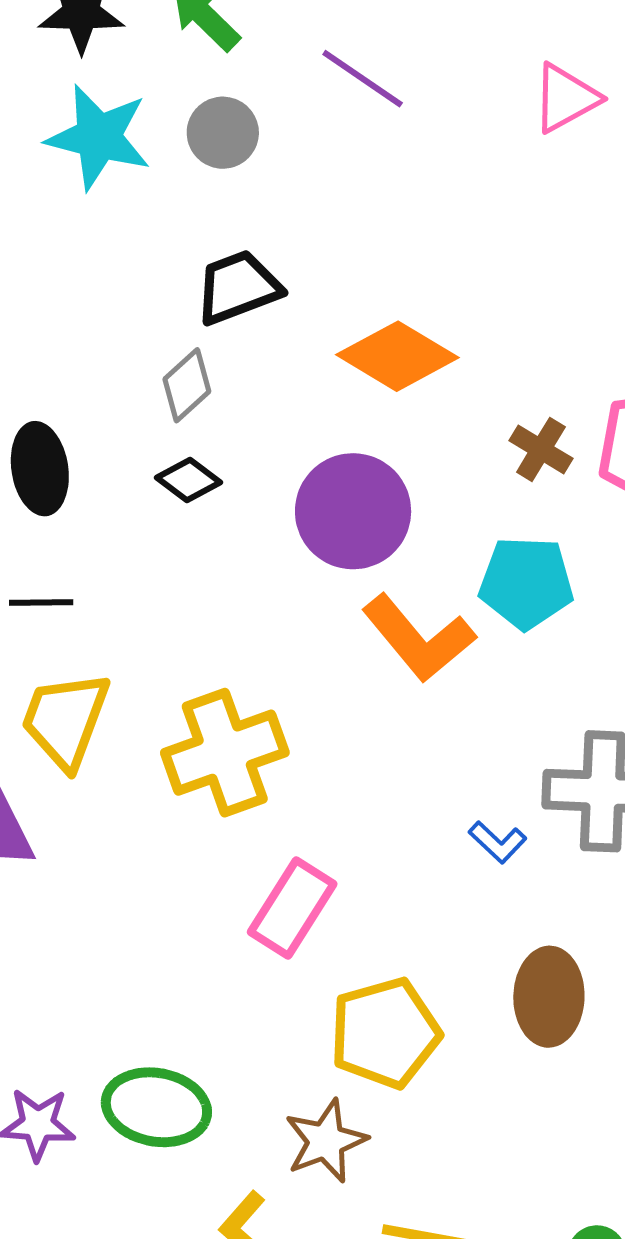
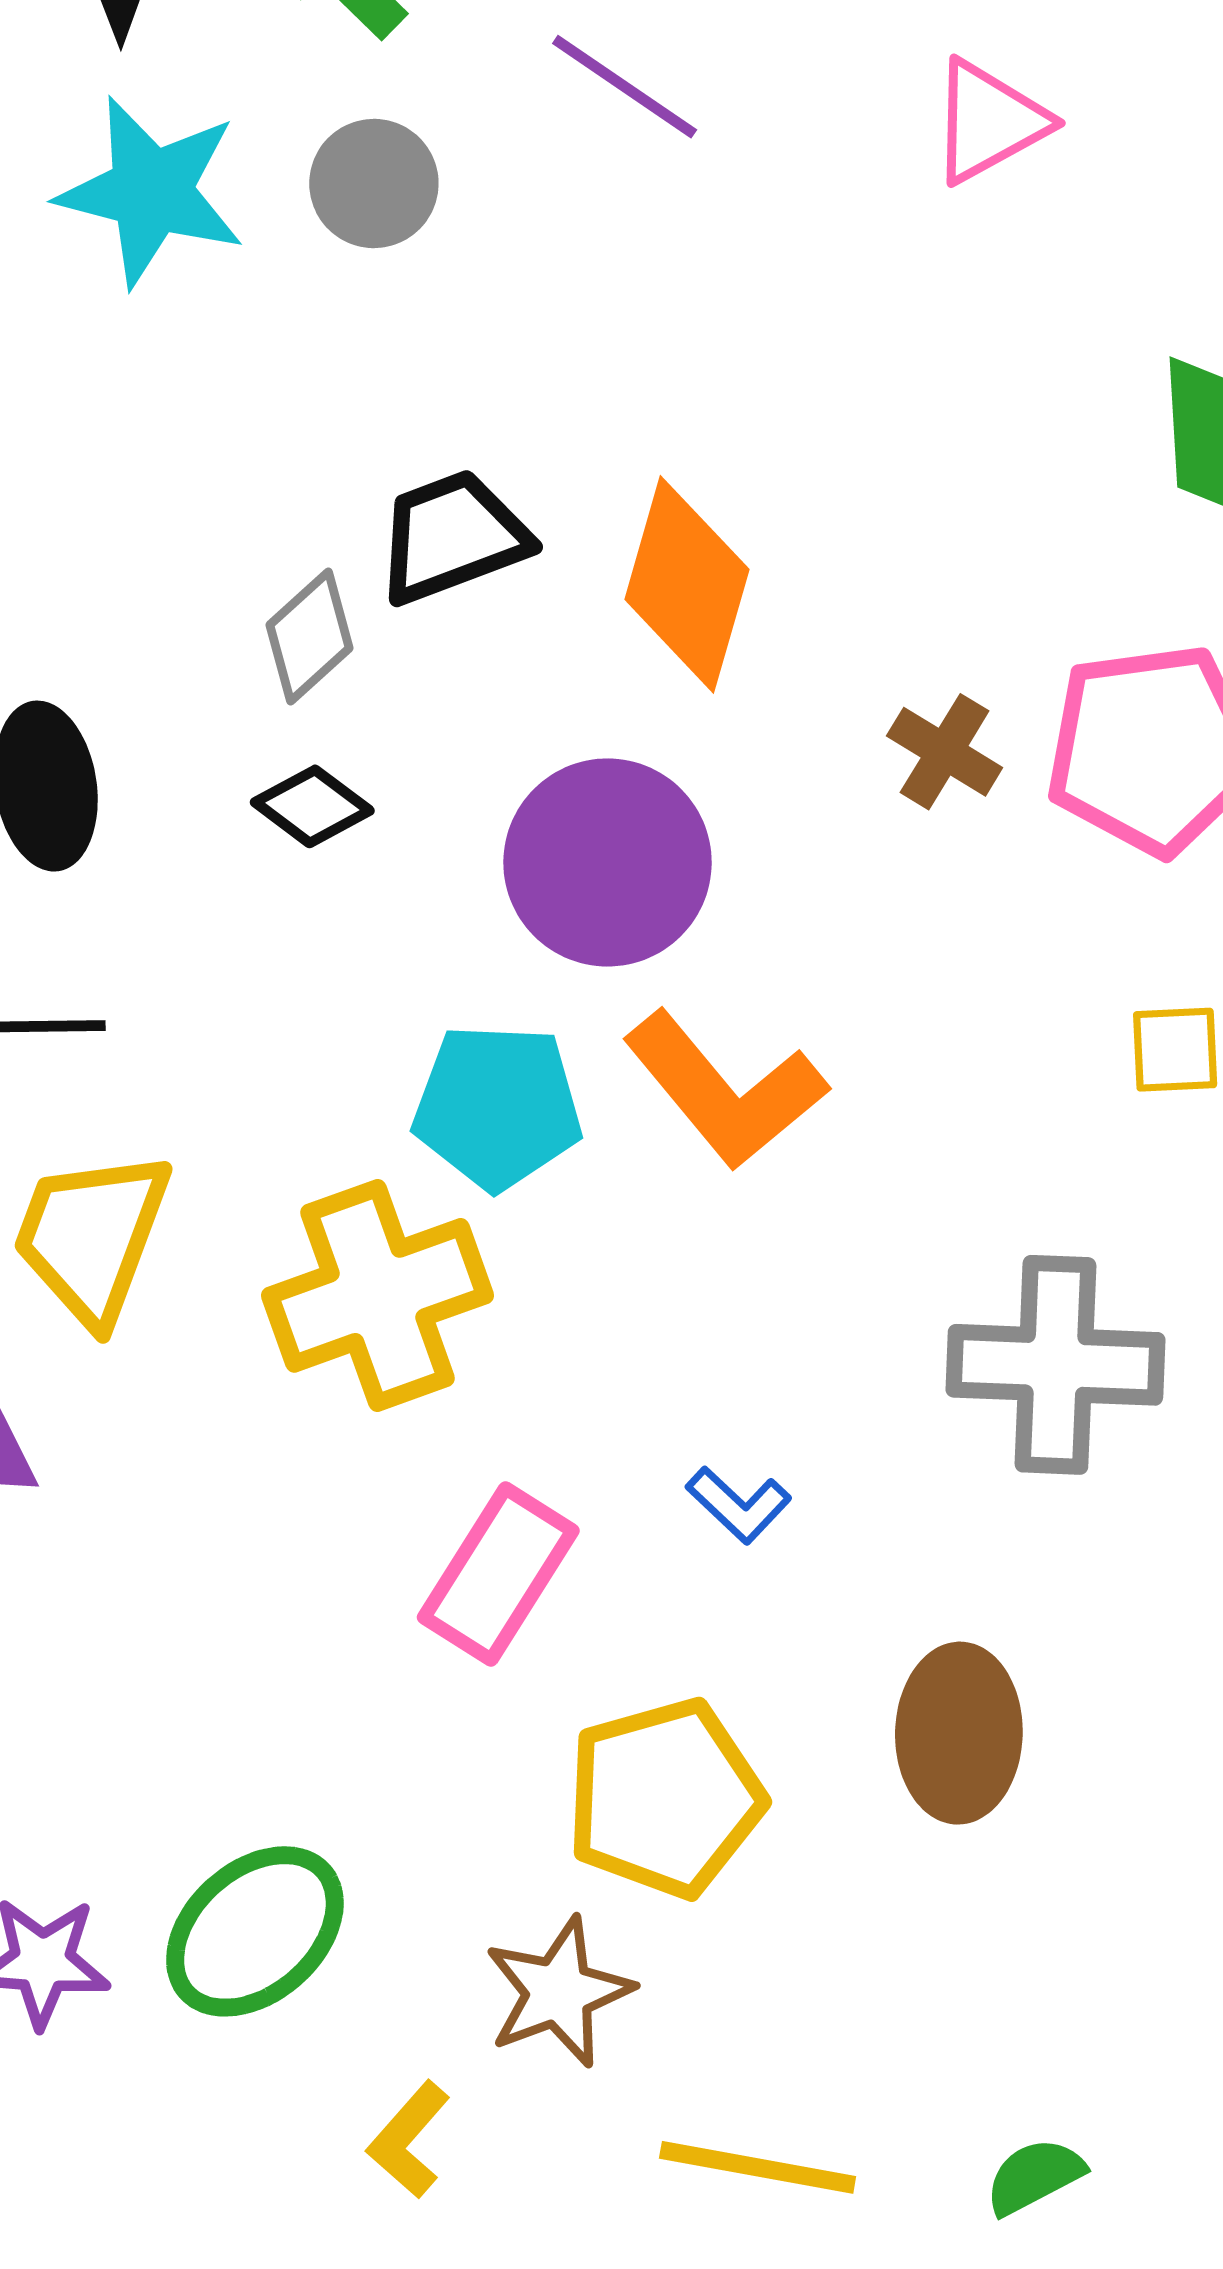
black trapezoid: (238, 287) -> (452, 537), moved
orange diamond: (397, 356) -> (687, 584), turned 75
cyan pentagon: (526, 583) -> (498, 1107), moved
blue L-shape: (498, 842) -> (739, 1505), moved
green ellipse: (156, 1107) -> (255, 1931), turned -52

